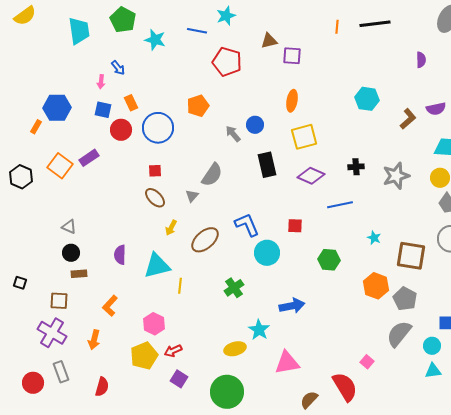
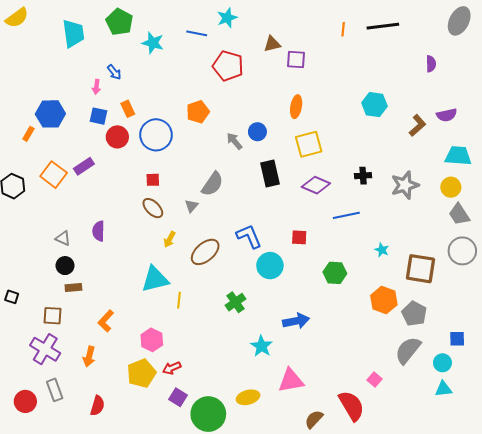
purple semicircle: (120, 255) -> (98, 231), moved
yellow ellipse: (235, 349) -> (248, 397), moved
green circle: (227, 392) -> (208, 414), moved

